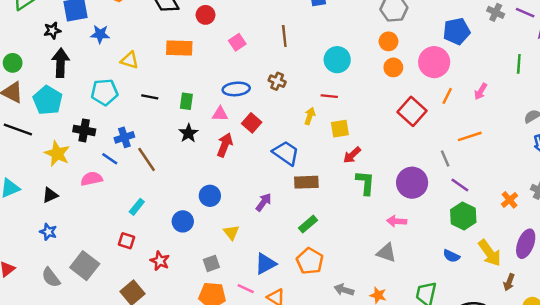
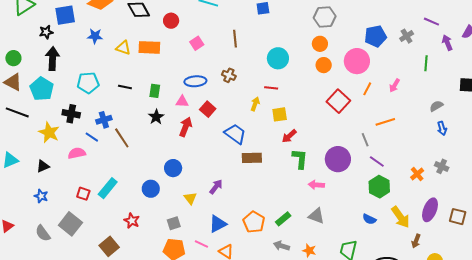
gray cross: (496, 12) -> (407, 36), moved, turned 32
blue star: (100, 34) -> (95, 36), moved
yellow triangle: (129, 60) -> (123, 48), moved
purple arrow: (264, 202) -> (216, 187), moved
cyan rectangle: (137, 207) -> (108, 188), moved, size x1.5
pink arrow: (397, 221) -> (316, 185), moved
green rectangle: (308, 224) -> (283, 219), moved
red square: (126, 241) -> (83, 194), moved

